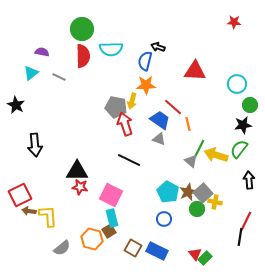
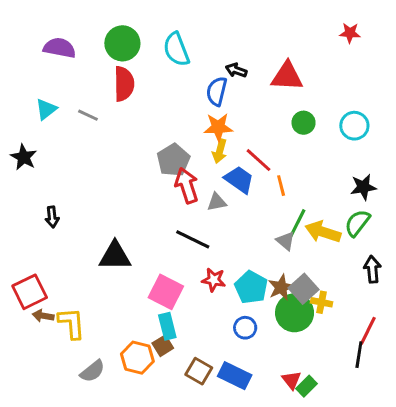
cyan semicircle: (111, 49) -> (176, 49), moved, turned 70
purple semicircle: (42, 52) -> (60, 48), moved, size x1.5
red triangle: (195, 71) -> (287, 76), moved
yellow arrow: (132, 101) -> (220, 151), moved
green circle: (250, 105) -> (304, 123), moved
gray pentagon: (116, 107) -> (173, 160), turned 30
gray triangle: (159, 139) -> (217, 202), moved, turned -32
black arrow: (35, 145) -> (52, 217), size x0.6
red star: (80, 187) -> (214, 280), moved
green circle: (197, 209) -> (295, 313), size x1.6

